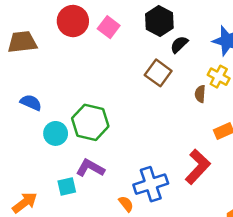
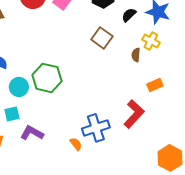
black semicircle: (179, 44) -> (129, 15), moved
purple L-shape: (90, 168) -> (32, 133), moved
cyan square: (67, 187) -> (12, 114), moved

